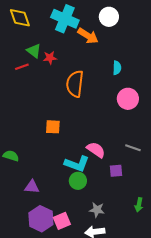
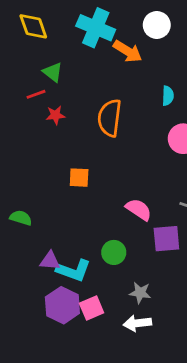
red star: (50, 58) -> (55, 115), moved
cyan L-shape: (77, 164) -> (74, 271), moved
purple square: (116, 171) -> (166, 239), size x1.5

